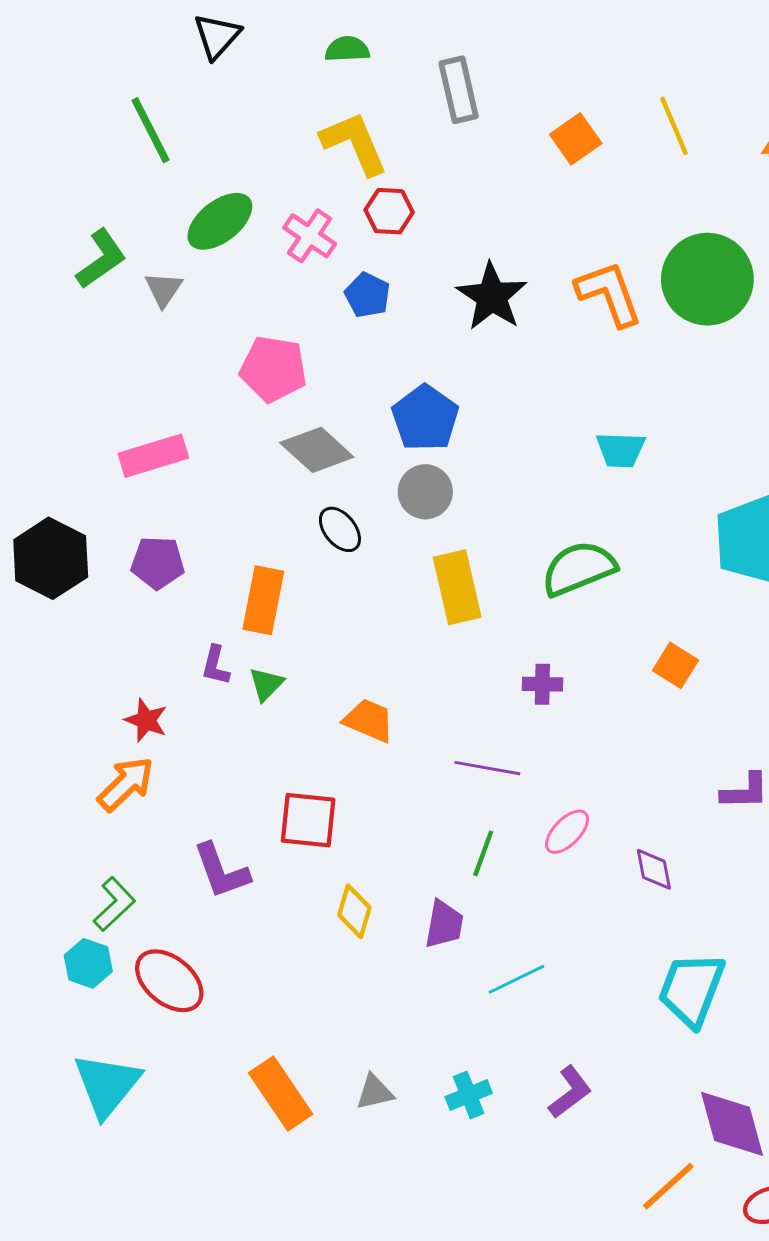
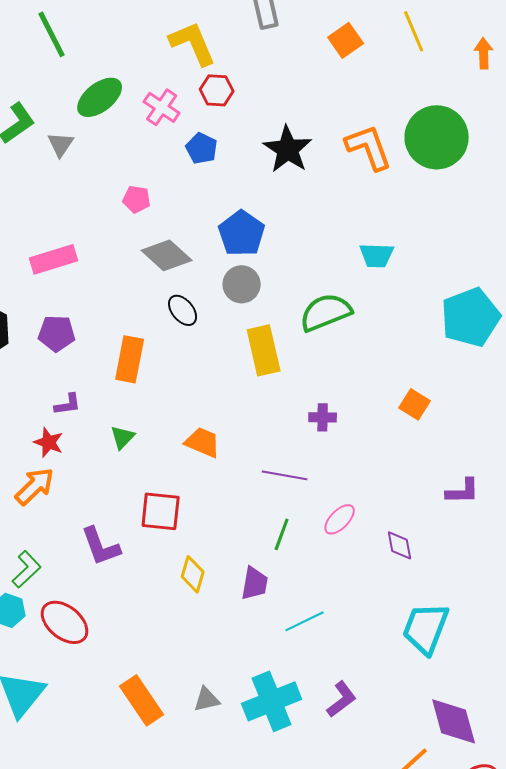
pink pentagon: (273, 369) -> (137, 199), size x0.6
green semicircle: (579, 568) -> (326, 312), moved
purple L-shape: (216, 665) -> (68, 404), moved, turned -112
green triangle: (266, 684) -> (123, 437), moved
cyan cross: (469, 1095) -> (272, 701), size x1.8

